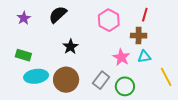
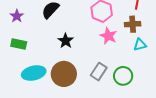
green rectangle: (23, 55) -> (19, 44), moved
pink star: (121, 57) -> (108, 36), moved

